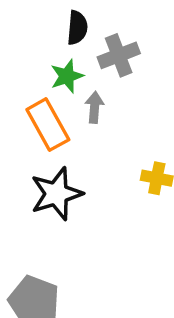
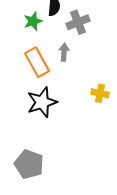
green star: (67, 76) -> (33, 21), moved

